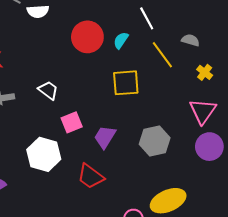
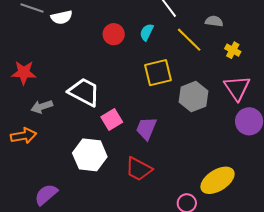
red circle: (87, 37) -> (114, 34), size x0.7
white trapezoid: (48, 90) -> (84, 92), size x1.6
gray hexagon: (155, 141) -> (193, 97), moved

